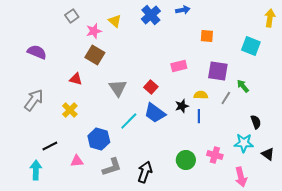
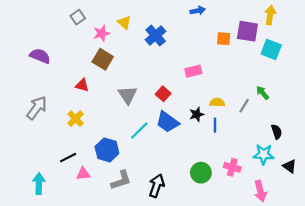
blue cross: (151, 15) -> (156, 35), moved
yellow arrow: (270, 18) -> (270, 15), moved
purple square: (218, 71) -> (247, 31), moved
black line: (50, 146) -> (68, 158), moved

